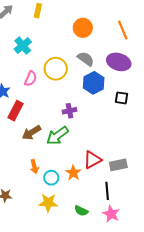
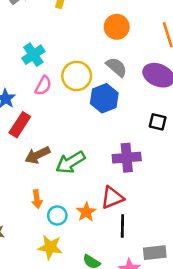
cyan cross: (23, 46) -> (33, 55), moved
blue hexagon: (94, 83) -> (104, 98), moved
purple cross: (70, 111) -> (127, 158), moved, size x1.5
gray rectangle: (118, 165) -> (155, 253), moved
black line: (107, 191) -> (122, 226), moved

